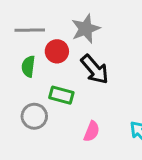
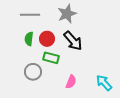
red circle: (57, 51) -> (47, 39), moved

